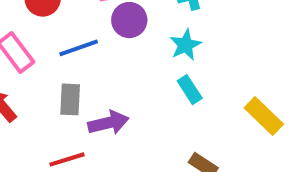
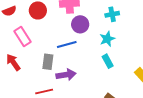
blue line: (79, 48) -> (67, 45), moved

